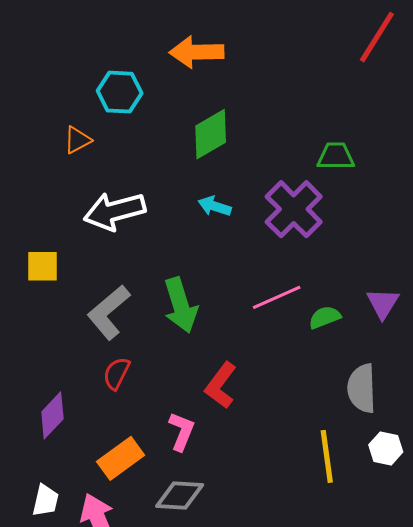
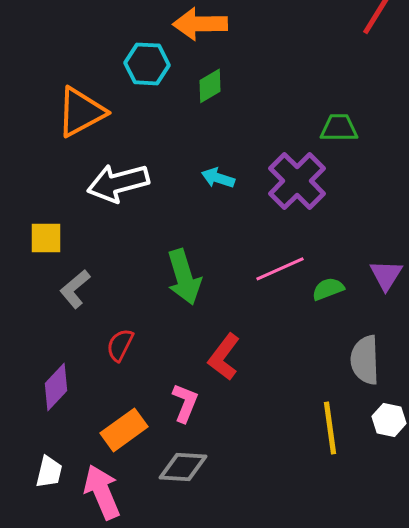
cyan hexagon: (120, 92) -> (147, 64), moved
green diamond: (211, 134) -> (210, 86), moved, size x0.7
orange triangle: (77, 140) -> (81, 112), size x1.8
gray L-shape: (109, 312) -> (75, 289), moved, size x0.7

